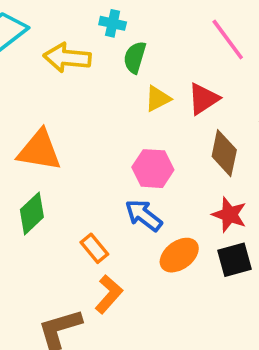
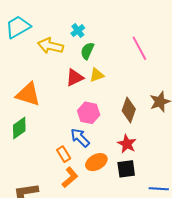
cyan cross: (113, 23) -> (78, 31), turned 32
red triangle: (203, 99) -> (75, 77), moved
orange rectangle: (94, 248) -> (64, 154), moved
orange L-shape: (109, 294) -> (70, 177), moved

